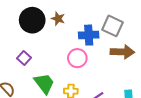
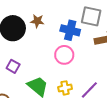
blue cross: (89, 35) -> (70, 30), turned 30

